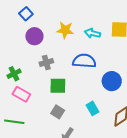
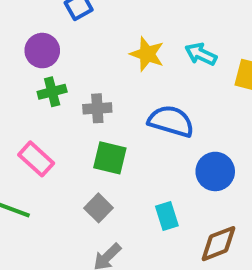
cyan arrow: (92, 33) -> (201, 54), moved
purple circle: (34, 36) -> (42, 51), moved
green cross: (14, 74) -> (52, 92), moved

